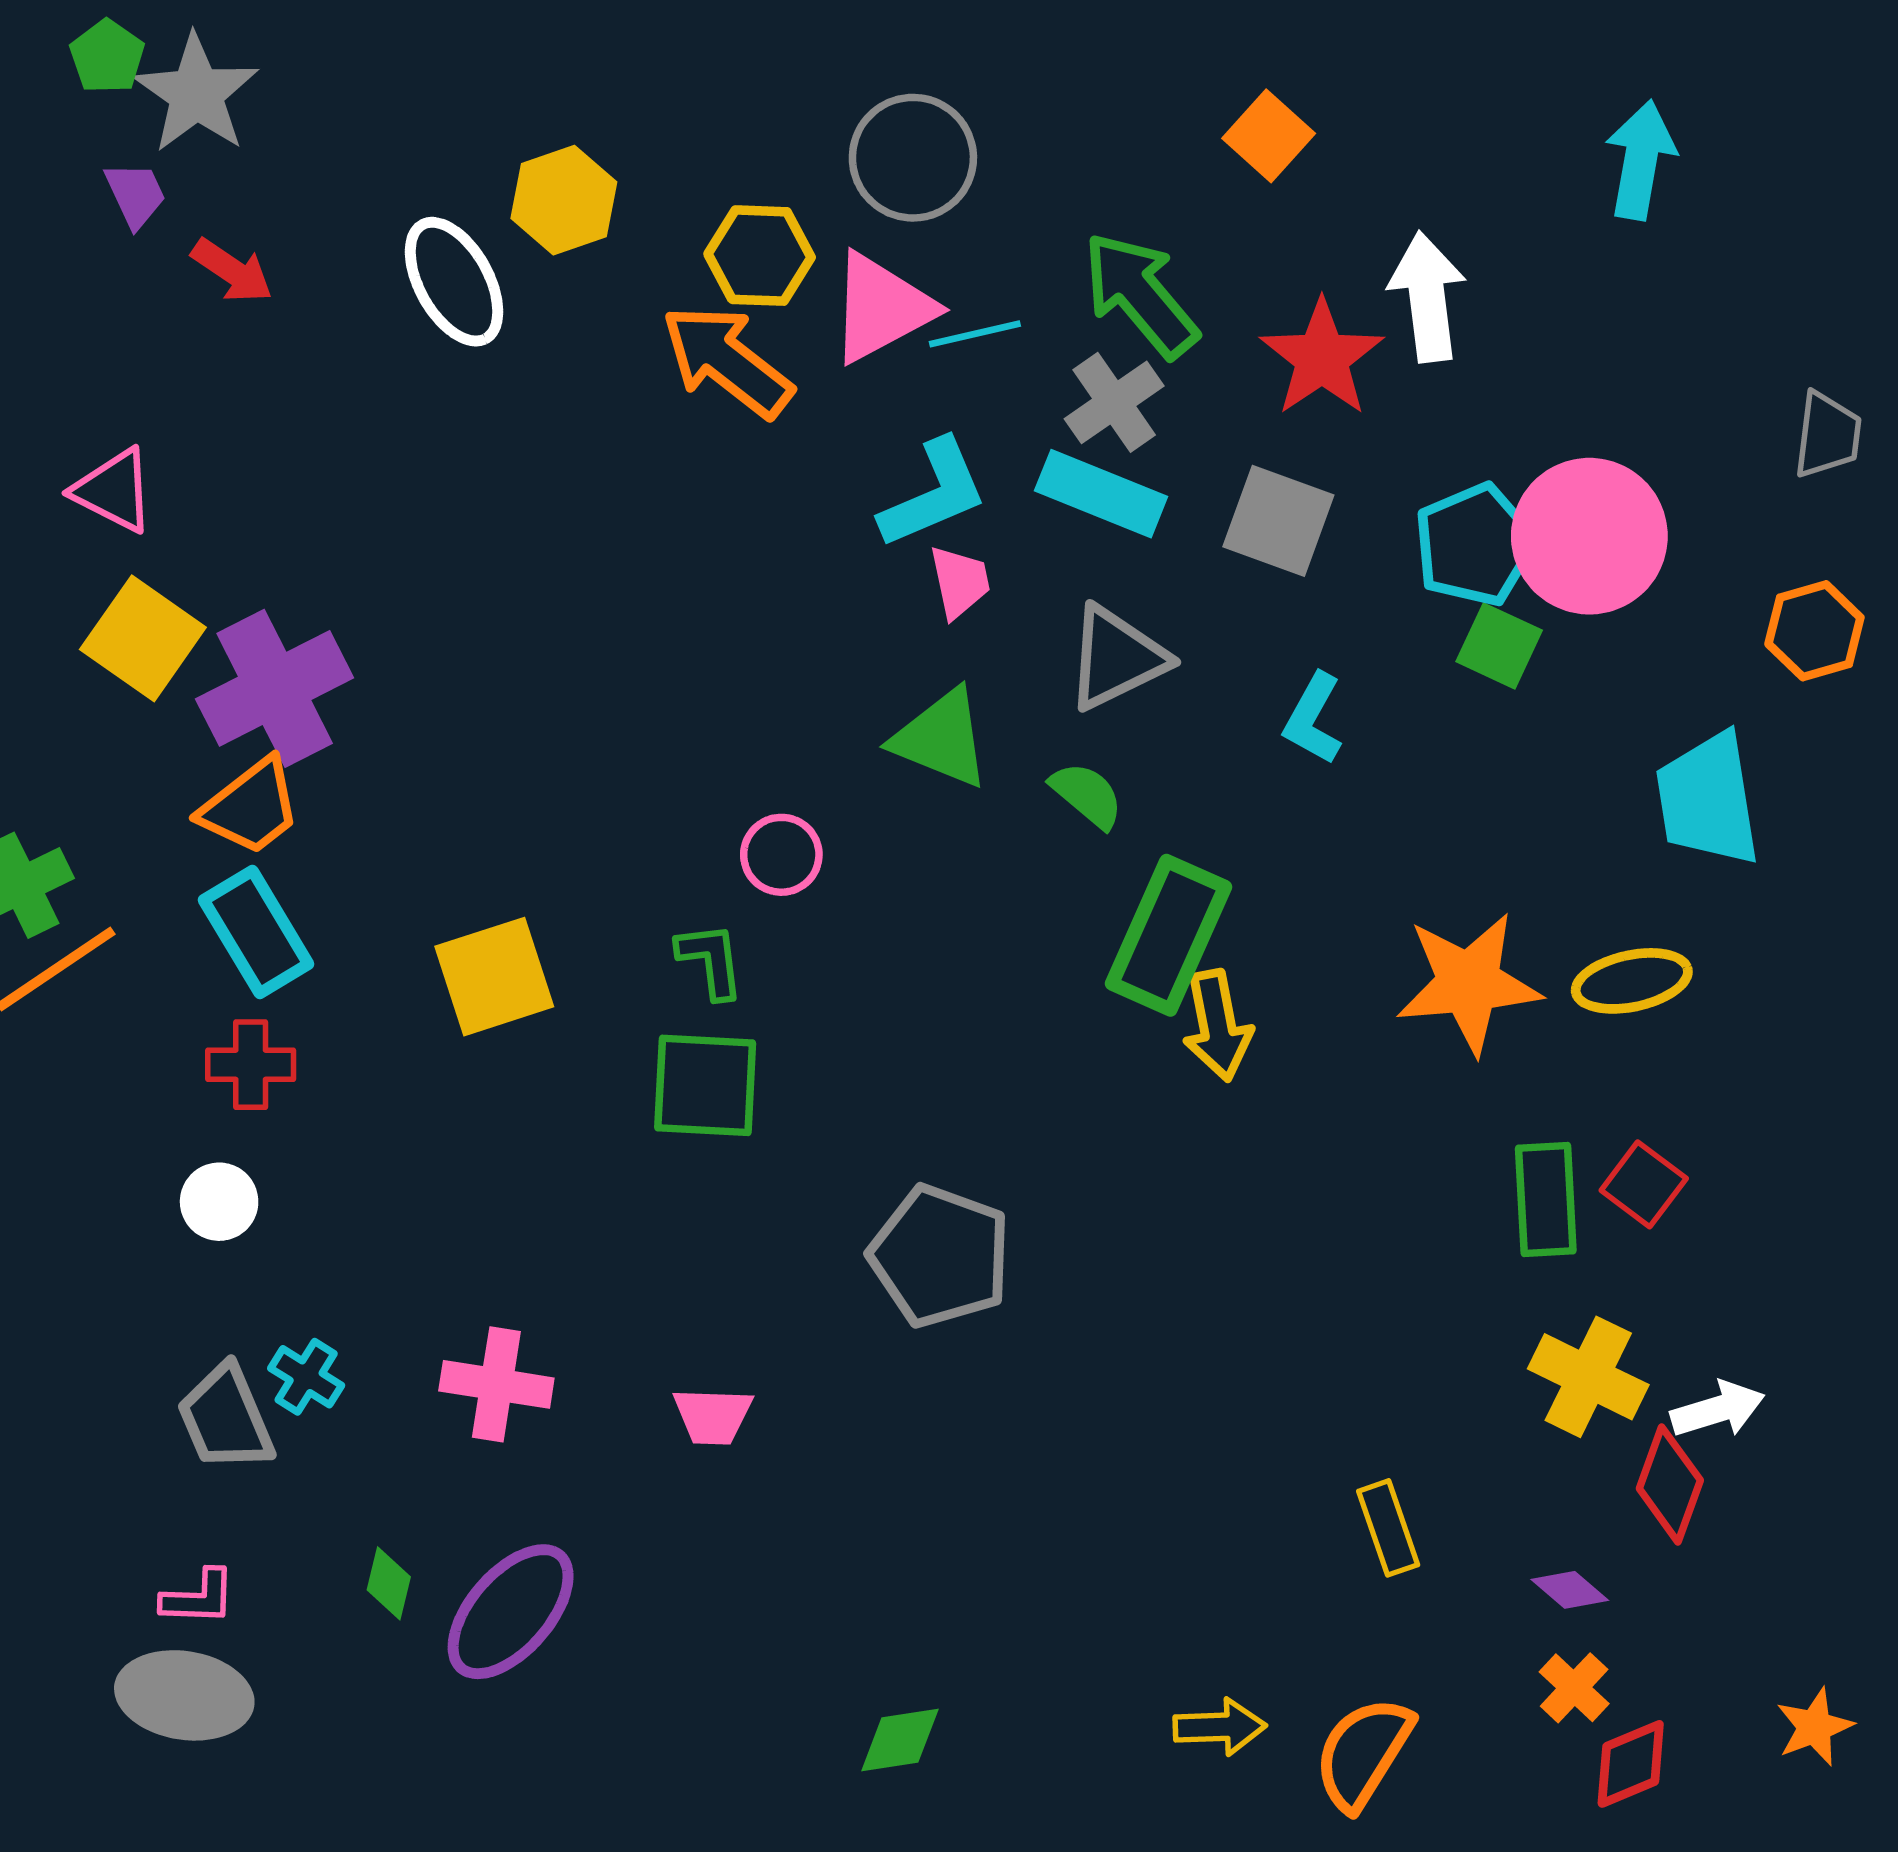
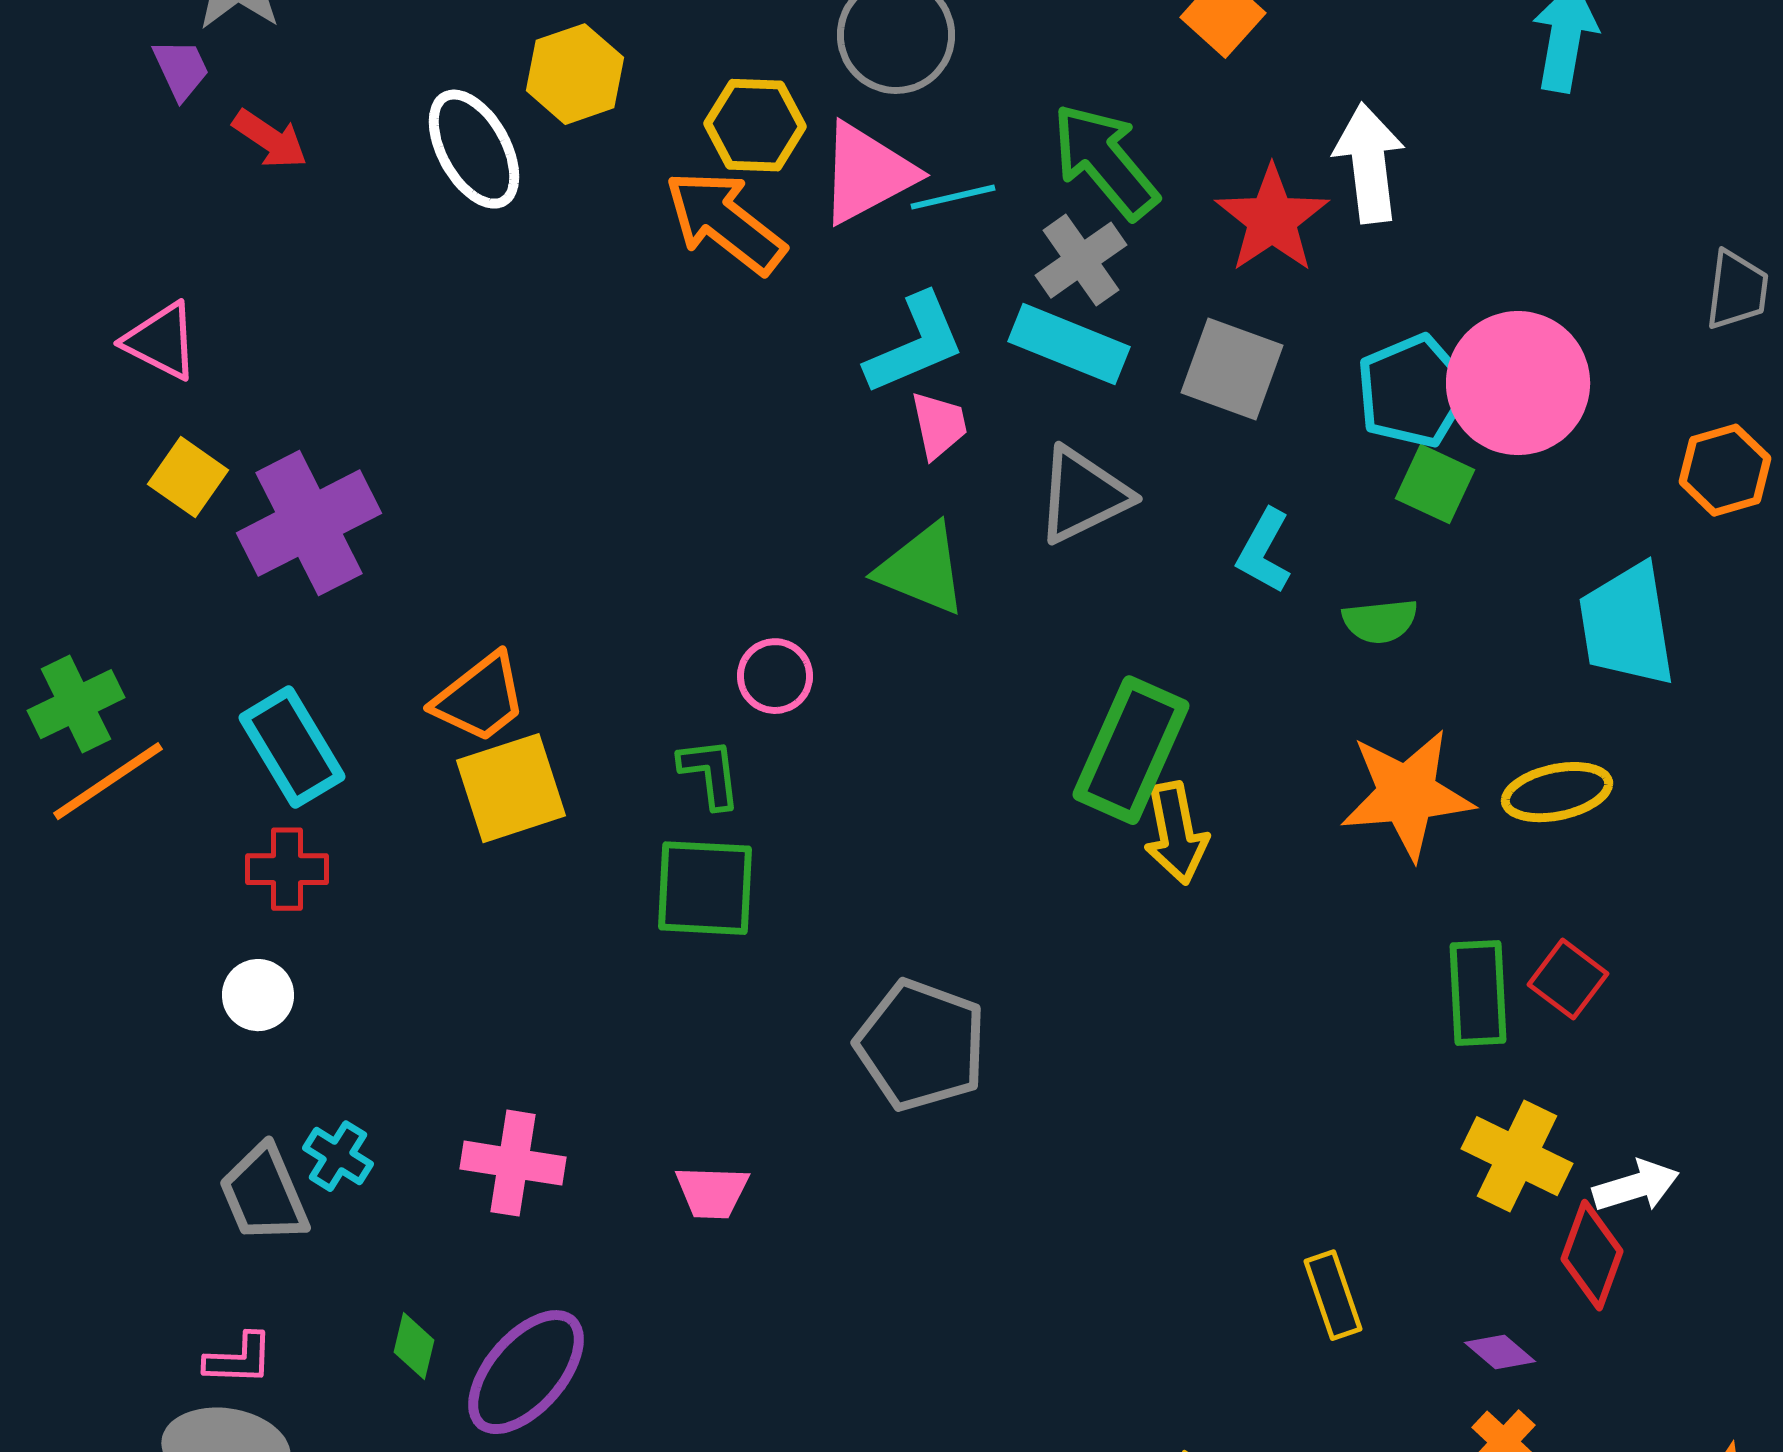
yellow square: (143, 638) -> (188, 477), size x0.7
green semicircle: (1087, 795) -> (1380, 621), moved, turned 134
orange trapezoid: (251, 807) -> (480, 698), moved

